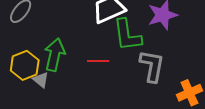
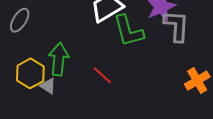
red line: (98, 61) -> (102, 75), moved, turned 50
gray L-shape: (152, 66) -> (177, 26), moved

